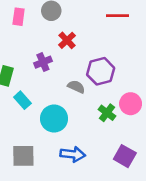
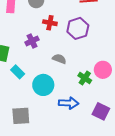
red cross: (67, 40) -> (50, 23), turned -32
purple hexagon: (101, 71) -> (78, 28), moved
blue arrow: (73, 154) -> (69, 103), moved

